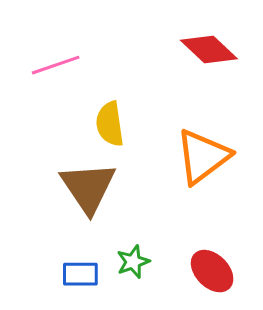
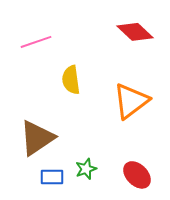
brown triangle: (88, 187) -> (37, 138), moved, turned 30

